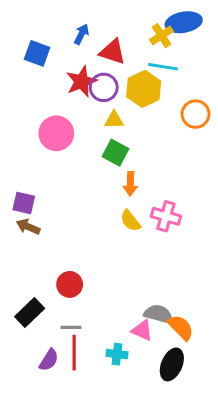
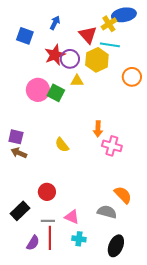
red triangle: (113, 52) -> (88, 35), moved, turned 30
green square: (116, 153) -> (56, 93), moved
orange arrow: (130, 184) -> (98, 129), moved
yellow semicircle: (130, 221) -> (62, 145), moved
orange semicircle: (181, 327) -> (123, 195), moved
pink triangle: (142, 330) -> (72, 217), moved

